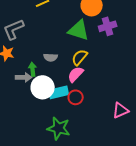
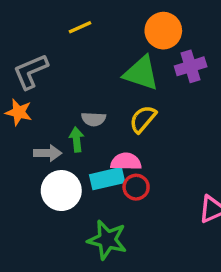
green arrow: (33, 69) -> (77, 139), moved
pink semicircle: (76, 74) -> (126, 162), moved, turned 48
white circle: (43, 87) -> (61, 191), moved

